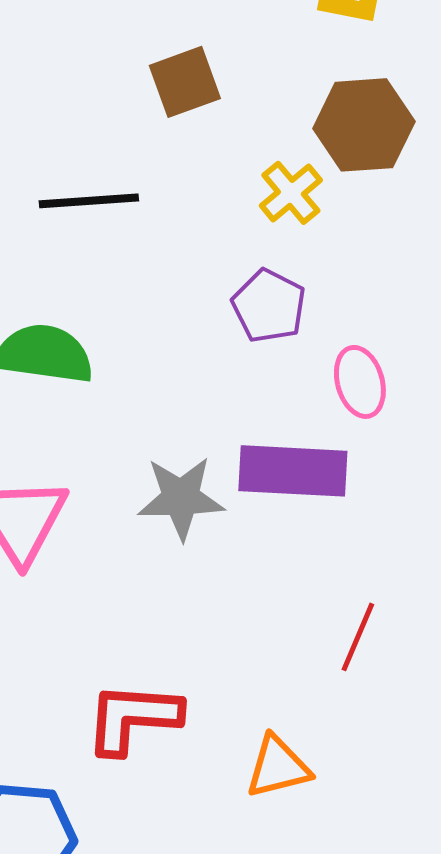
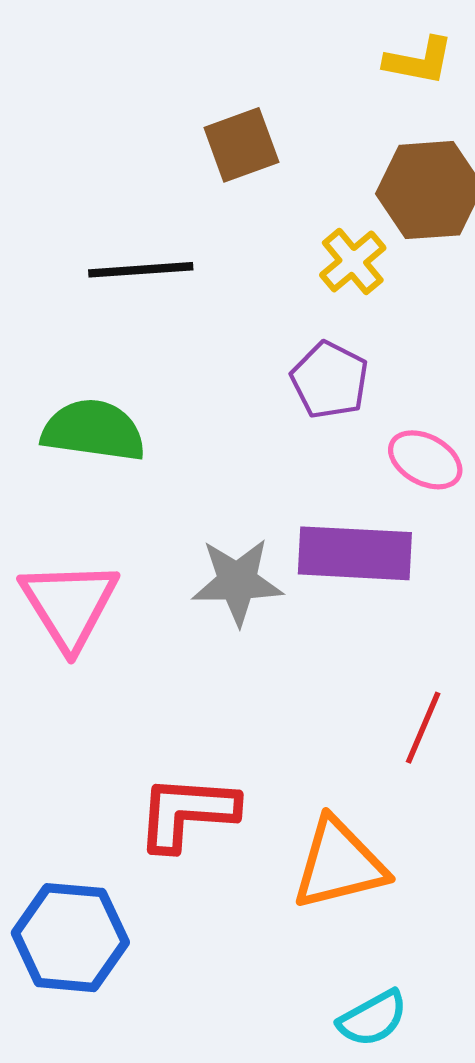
pink ellipse: (360, 382) -> (425, 460), turned -46
orange triangle: (278, 767) -> (339, 864), size x1.4

